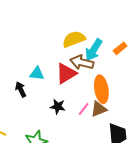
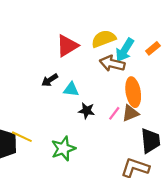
cyan triangle: (37, 73) -> (71, 89), moved
red triangle: (66, 73) -> (67, 46), moved
black arrow: (21, 89) -> (50, 80), moved, turned -98

